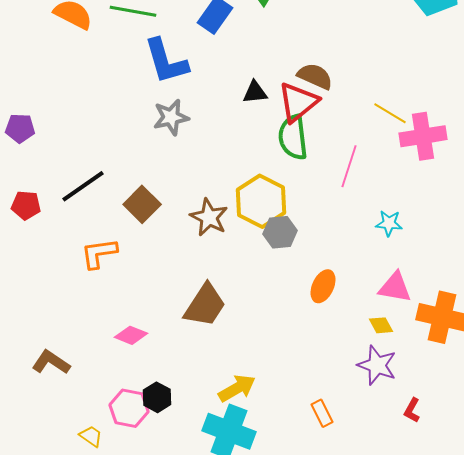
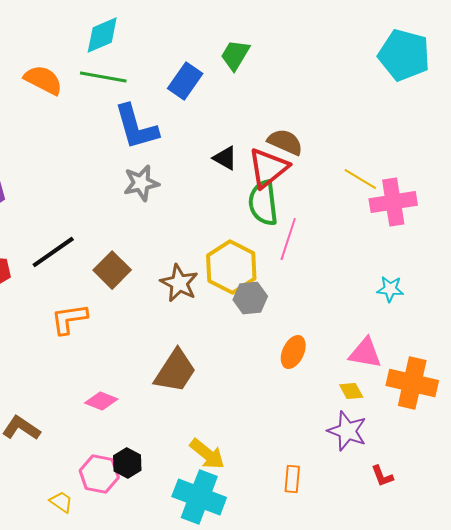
black triangle: (255, 92) -> (225, 158), turned 36
pink line: (349, 166) -> (288, 239), moved
cyan star: (389, 223) -> (390, 289), moved
yellow arrow: (237, 388) -> (207, 454), turned 69
red L-shape: (412, 410) -> (382, 476), turned -50
orange rectangle: (322, 413) -> (292, 479), turned 32

